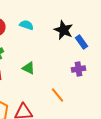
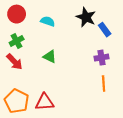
cyan semicircle: (26, 25) -> (48, 21), moved
orange line: (58, 95) -> (104, 83), moved, turned 35

